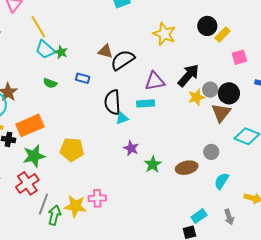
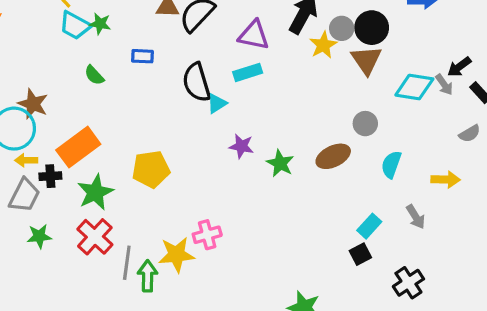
purple triangle: (155, 81) -> (254, 35), turned 35
green semicircle: (50, 83) -> (94, 75), turned 40

